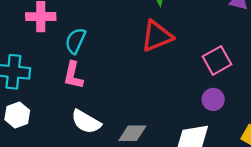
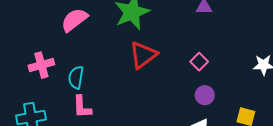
pink square: (217, 60) -> (199, 62), size x0.7

